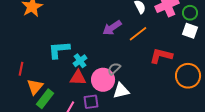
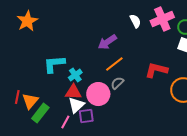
orange line: (138, 34) -> (114, 64), moved
red line: (21, 69) -> (17, 97), moved
gray semicircle: (114, 69) -> (117, 83), moved
white triangle: (121, 91) -> (76, 105), moved, turned -30

